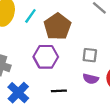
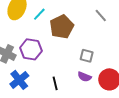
purple hexagon: (46, 57) -> (31, 49), moved
black line: (59, 91) -> (55, 83), turned 72

